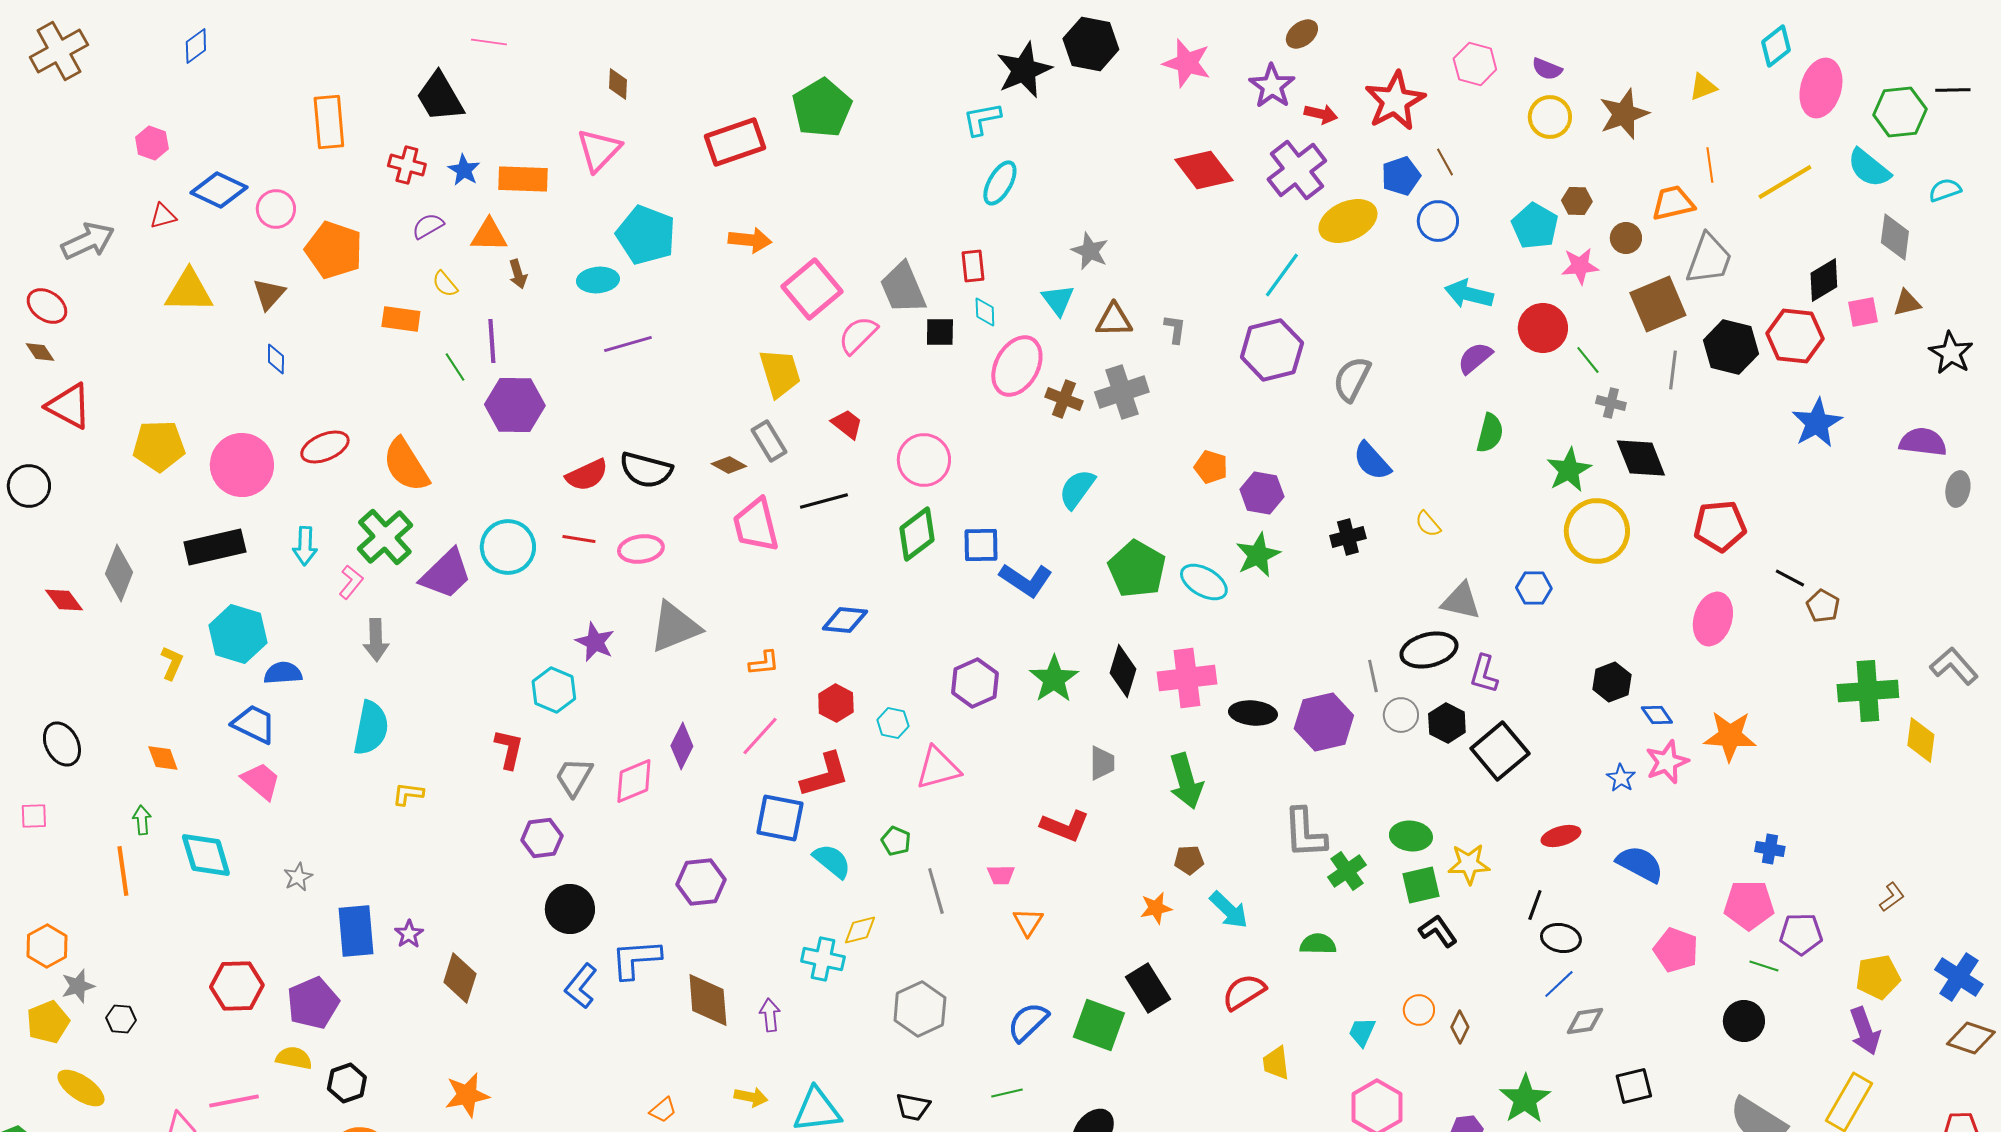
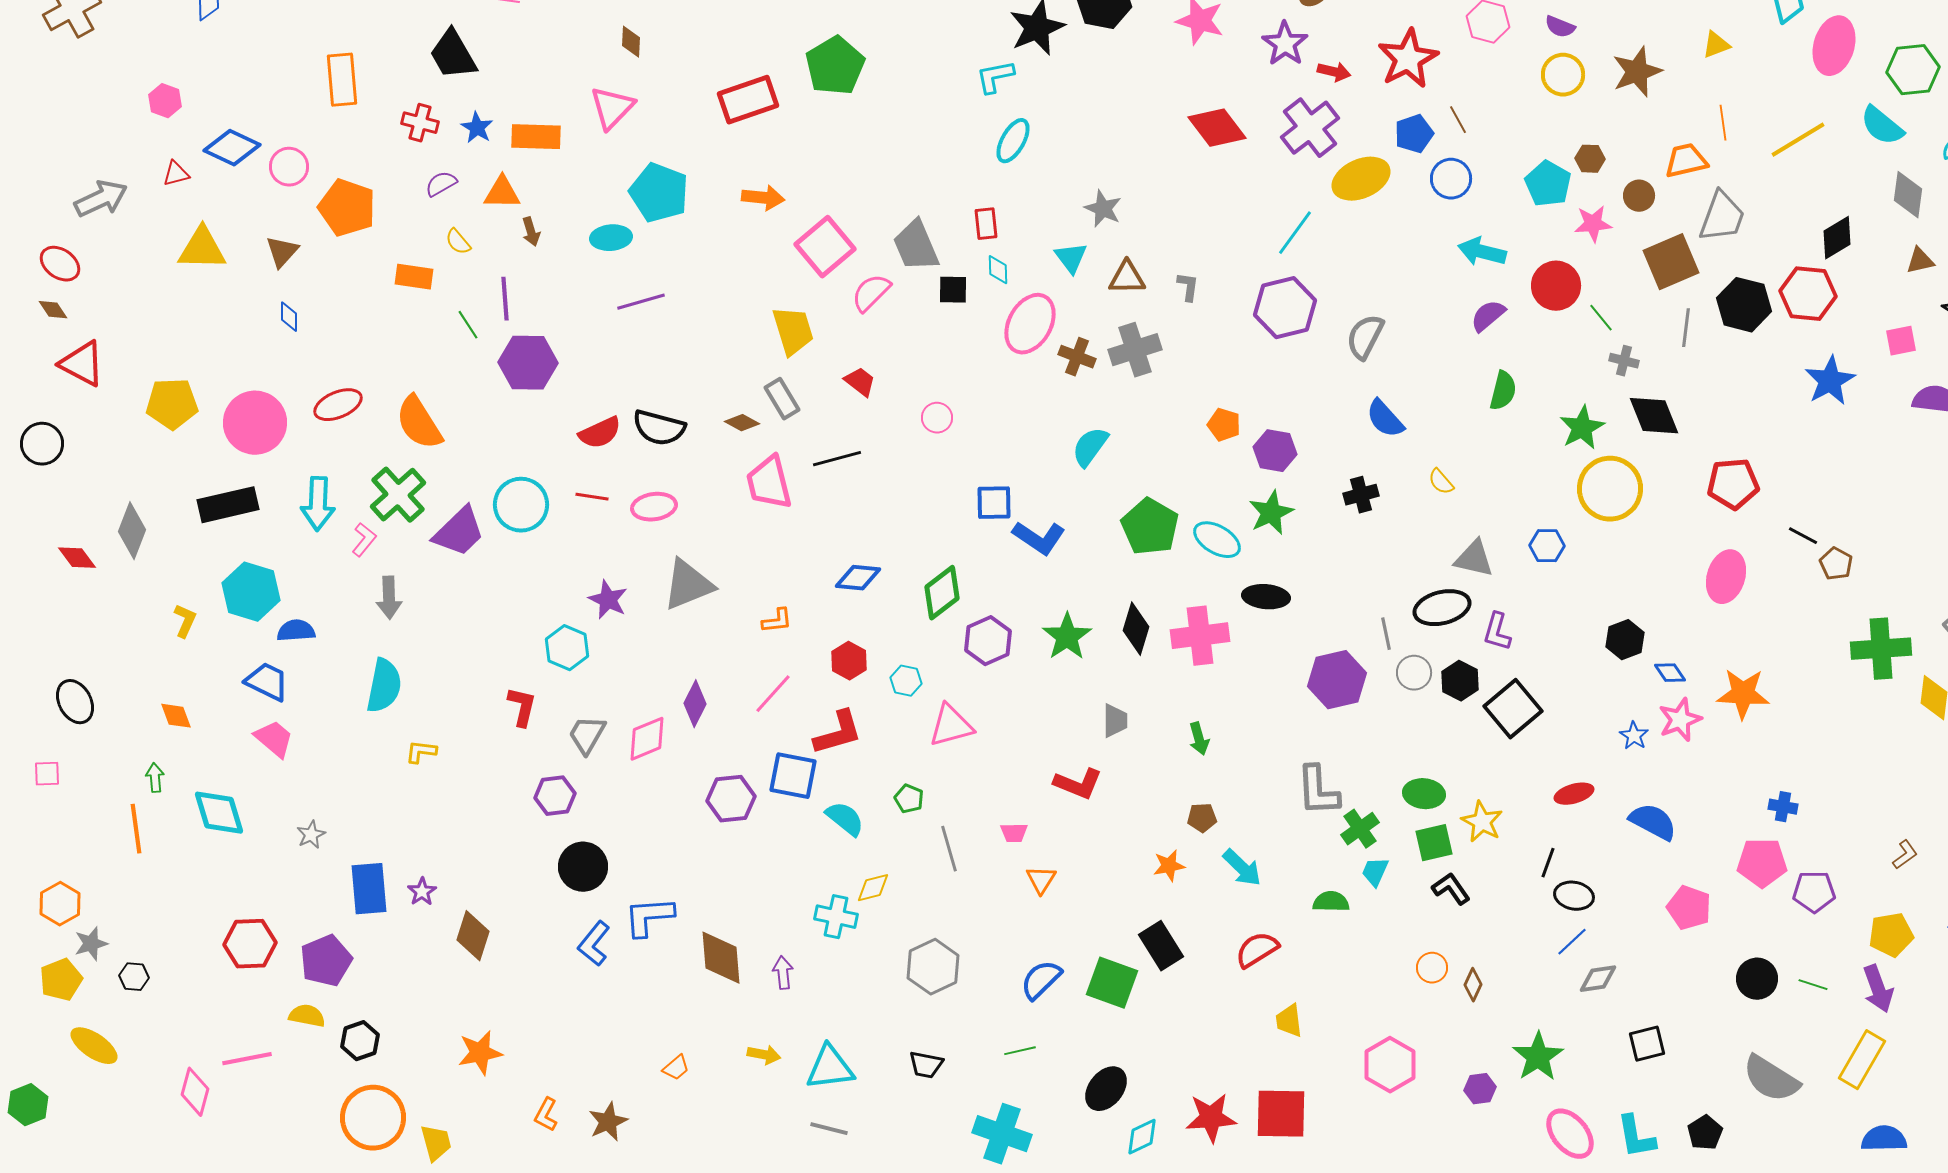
pink square: (1863, 312) -> (1901, 341), moved
pink circle: (924, 460) -> (937, 418), size x0.6
green diamond: (917, 534) -> (942, 593), moved
cyan arrow: (305, 546) -> (318, 504), size x1.4
black ellipse: (1253, 713) -> (1266, 597), moved
green arrow: (1186, 781) -> (1199, 739), size x0.6
yellow star: (1469, 864) -> (1482, 822), turned 30
purple hexagon: (701, 882) -> (731, 799), moved
green line: (1764, 966) -> (1813, 985), moved
cyan trapezoid: (1362, 1032) -> (1375, 872), moved

